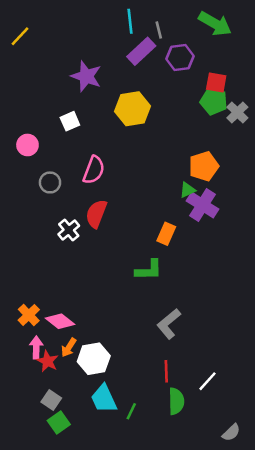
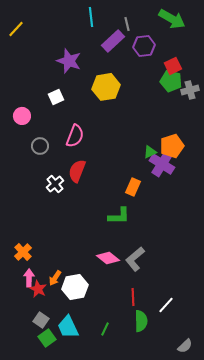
cyan line: (130, 21) -> (91, 17), moved
red square: (216, 82) -> (173, 66), turned -36
gray cross: (237, 112) -> (190, 90), turned 30
orange pentagon: (204, 166) -> (172, 146), moved
pink diamond: (60, 321) -> (108, 258), moved
cyan trapezoid: (104, 399) -> (68, 327), moved

